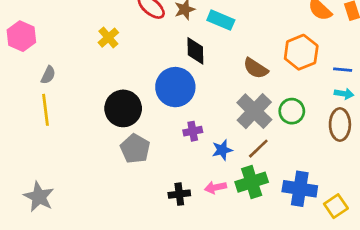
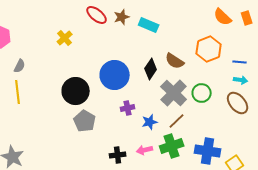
black diamond: (195, 51) -> (151, 69), moved, turned 35
brown ellipse: (340, 125) -> (238, 103), turned -40

